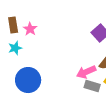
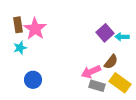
pink star: (30, 29) -> (35, 29), size x1.6
blue circle: (28, 80) -> (33, 80), size x0.7

